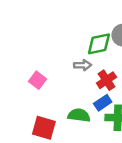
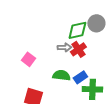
red cross: (106, 80) -> (78, 49), moved
green semicircle: (79, 115) -> (61, 75), moved

